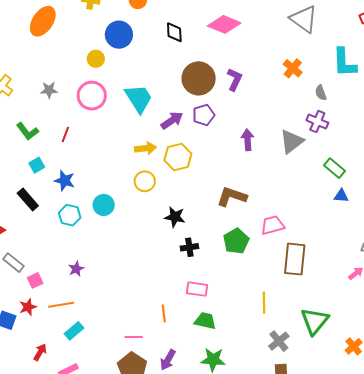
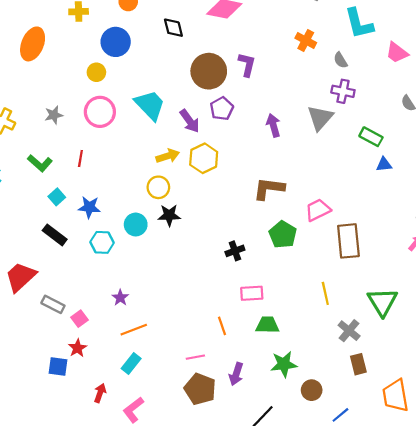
purple arrow: (172, 120) -> (190, 121), turned 100
yellow circle: (145, 181) -> (158, 187), moved
black star: (175, 217) -> (169, 215), moved
orange line: (61, 305) -> (134, 330), moved

